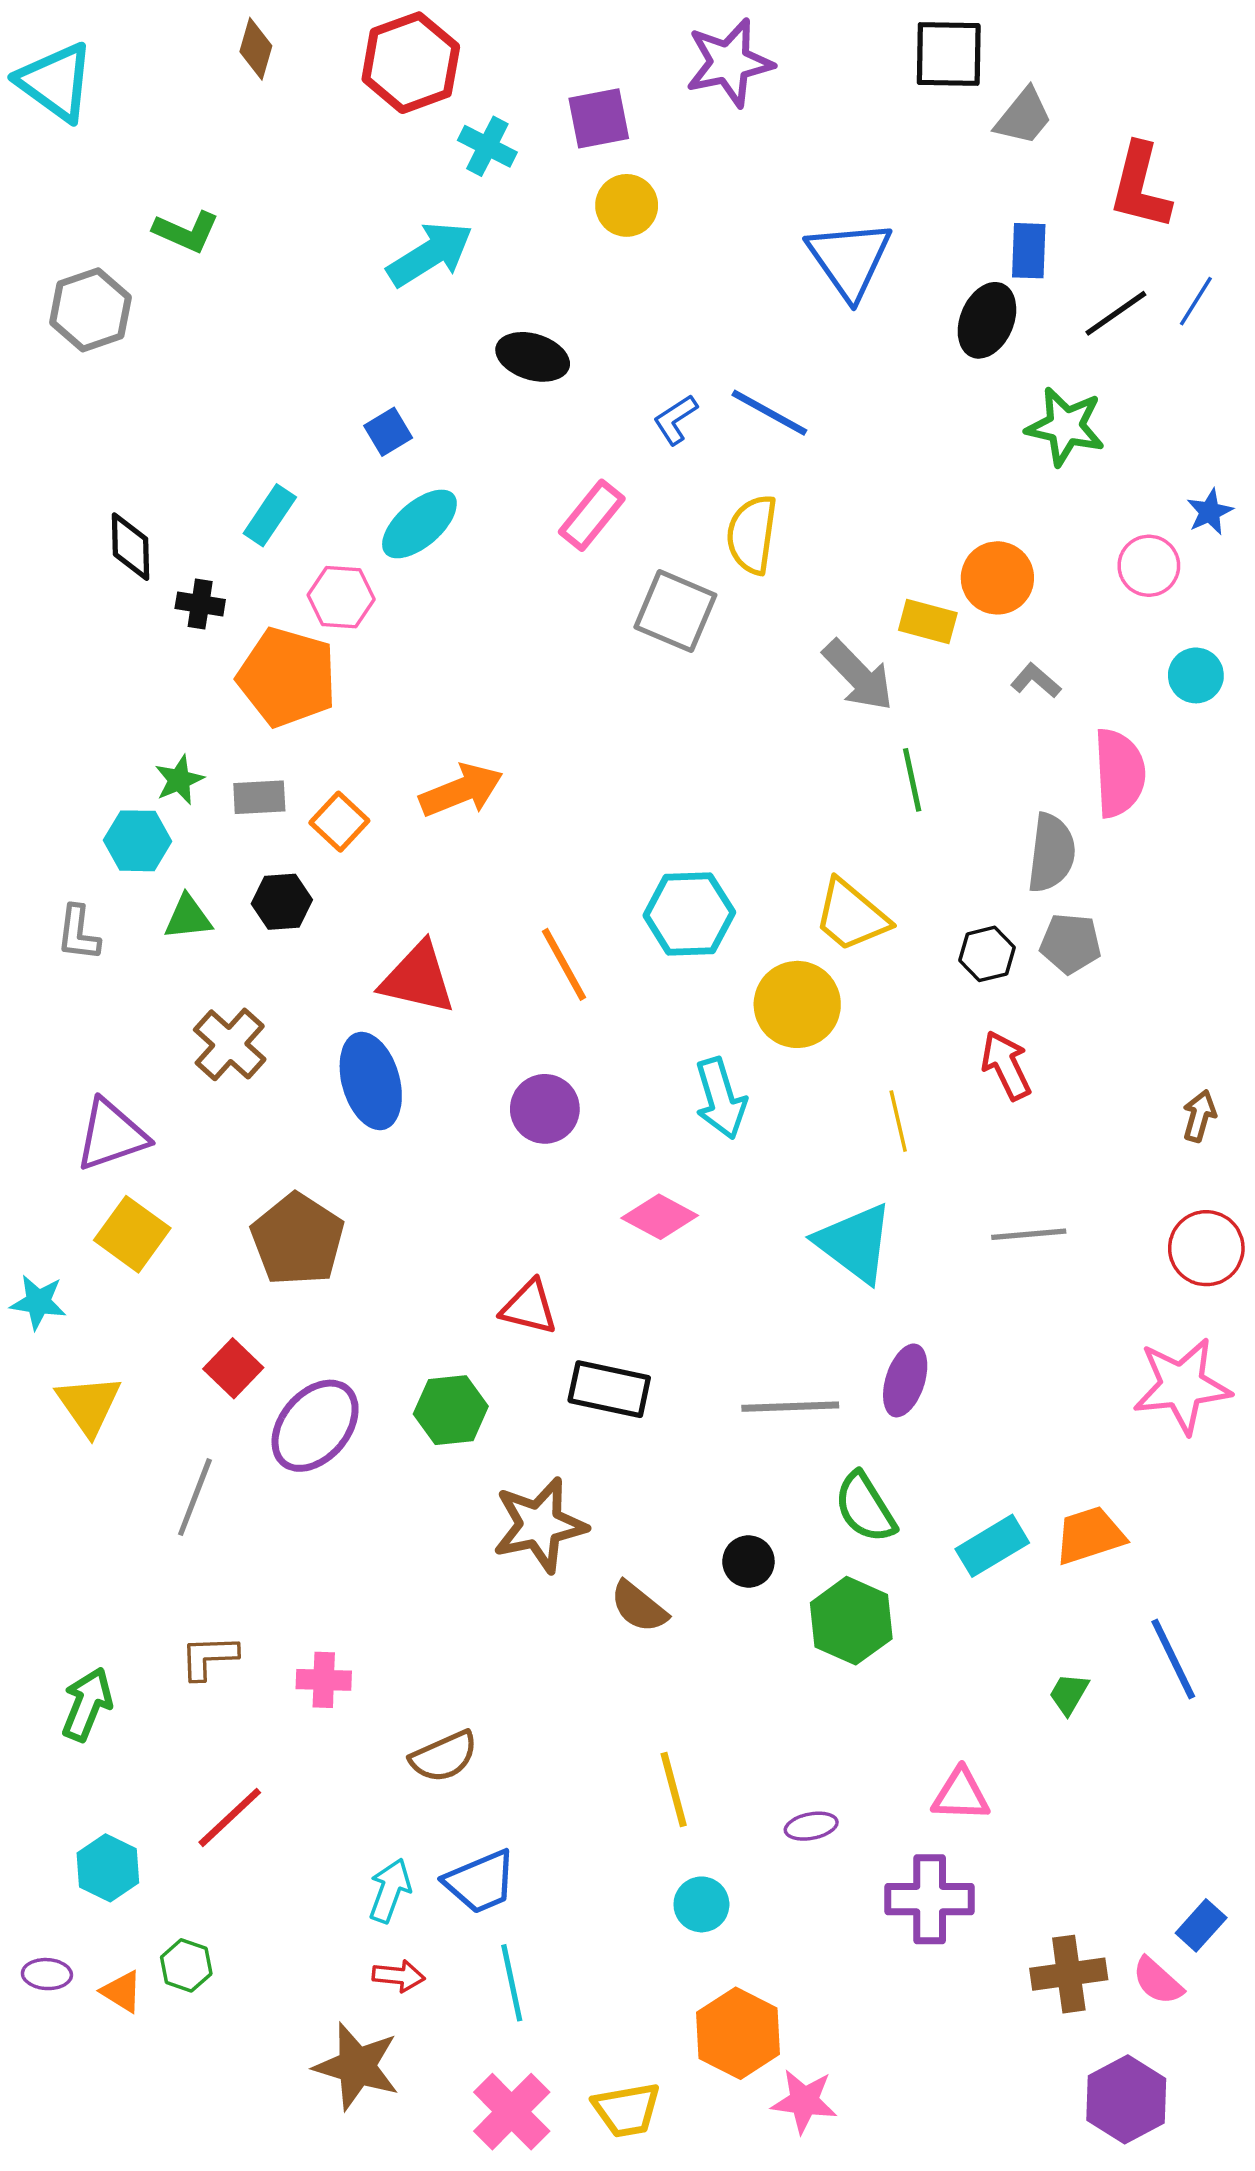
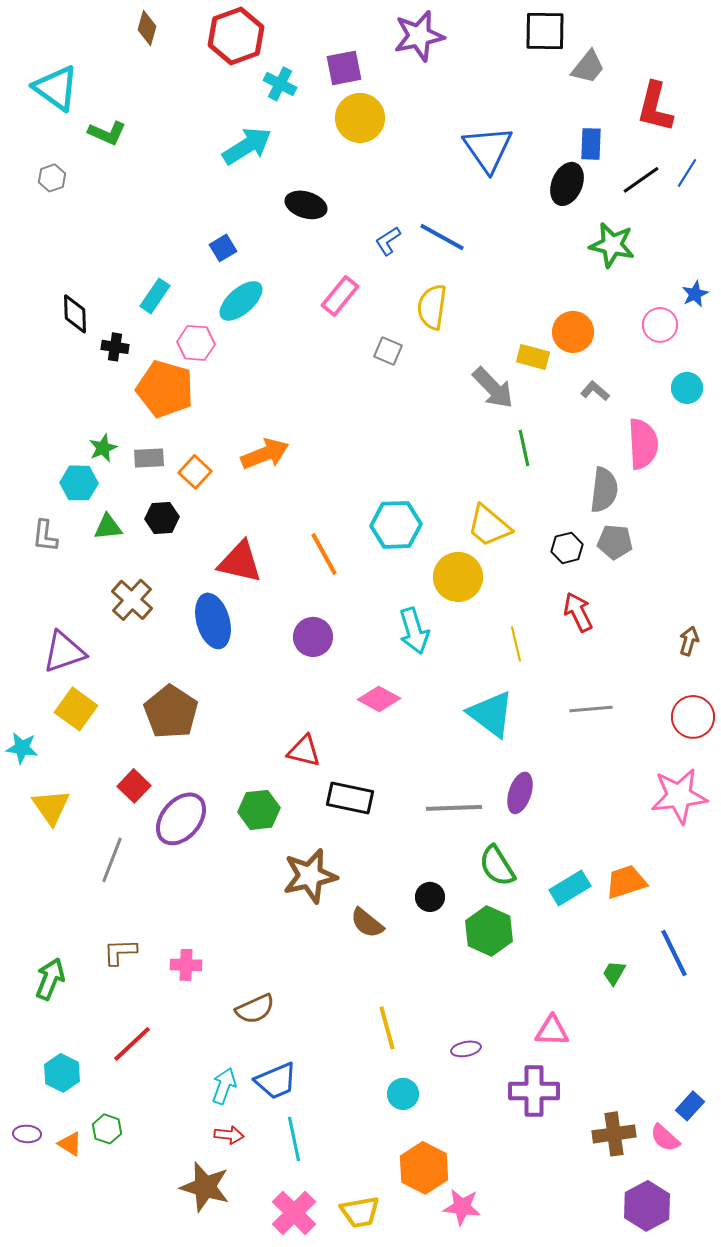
cyan triangle: (56, 82) -> (56, 88), moved
yellow circle: (627, 205) -> (360, 118), size x1.4
gray hexagon: (90, 310) -> (52, 178), size x0.6
gray square: (675, 611) -> (388, 351), size x0.6

